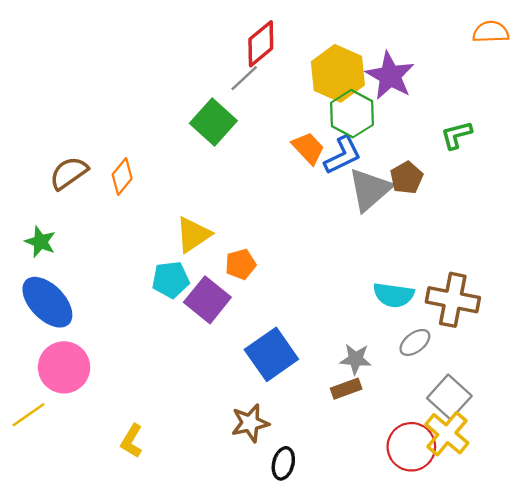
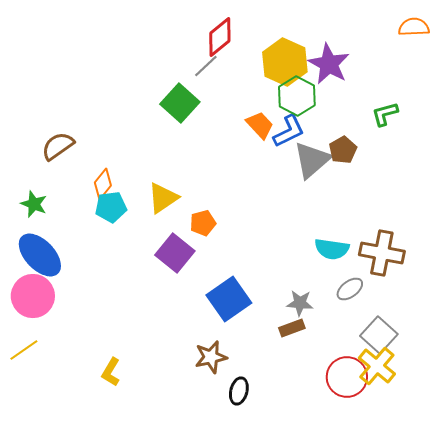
orange diamond: (122, 177) -> (103, 184), moved
cyan pentagon: (171, 280) -> (111, 207), moved
pink circle: (64, 367) -> (33, 296), moved

